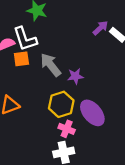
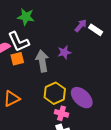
gray arrow: (51, 65) -> (42, 61), turned 35
purple star: (75, 76) -> (64, 52), moved

